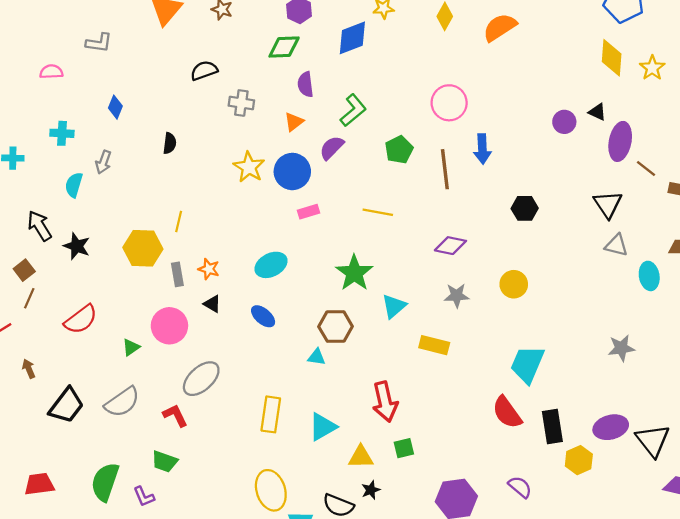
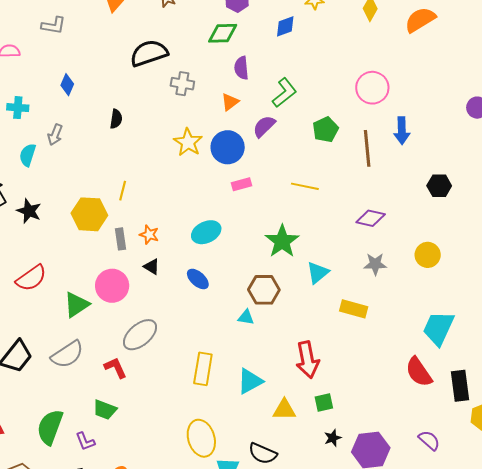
blue diamond: (352, 38) -> (285, 26), size x0.7
black semicircle: (204, 71) -> (149, 53), size x1.5
green triangle: (131, 347) -> (76, 305), size x1.6
black star: (371, 490) -> (333, 438), moved

